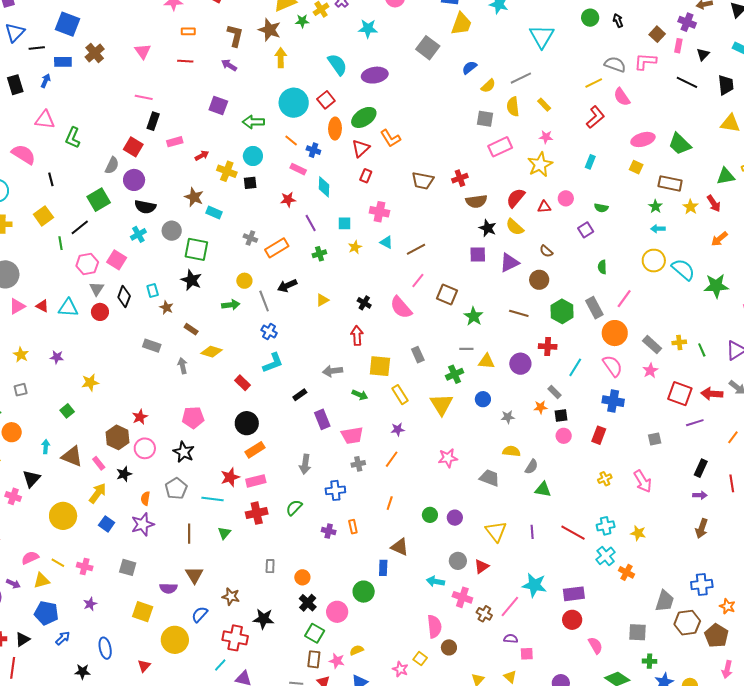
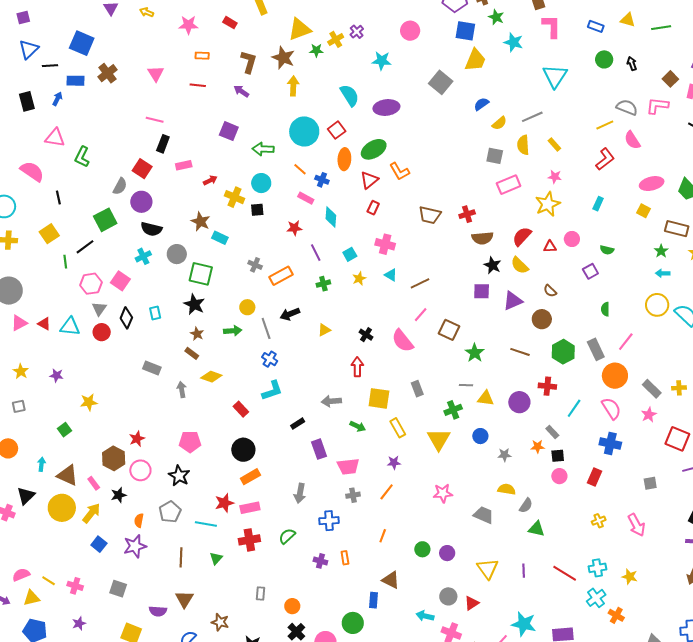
cyan square: (345, 223) -> (350, 254), turned -32
brown star: (166, 307) -> (197, 334), moved
yellow circle: (63, 516) -> (62, 508), moved

